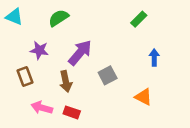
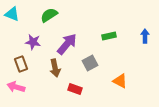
green rectangle: (139, 19) -> (109, 36), moved, turned 32
blue arrow: (154, 57) -> (145, 36), moved
pink arrow: (42, 108) -> (16, 87), moved
red rectangle: (72, 112) -> (75, 89), moved

